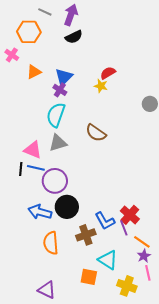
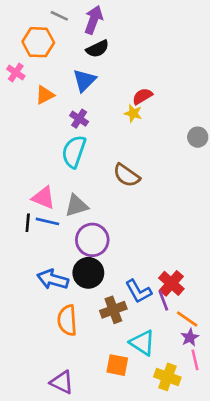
blue triangle: (64, 77) -> (84, 80), moved
gray triangle: (58, 143) -> (76, 206), moved
purple circle: (55, 181) -> (92, 240), moved

